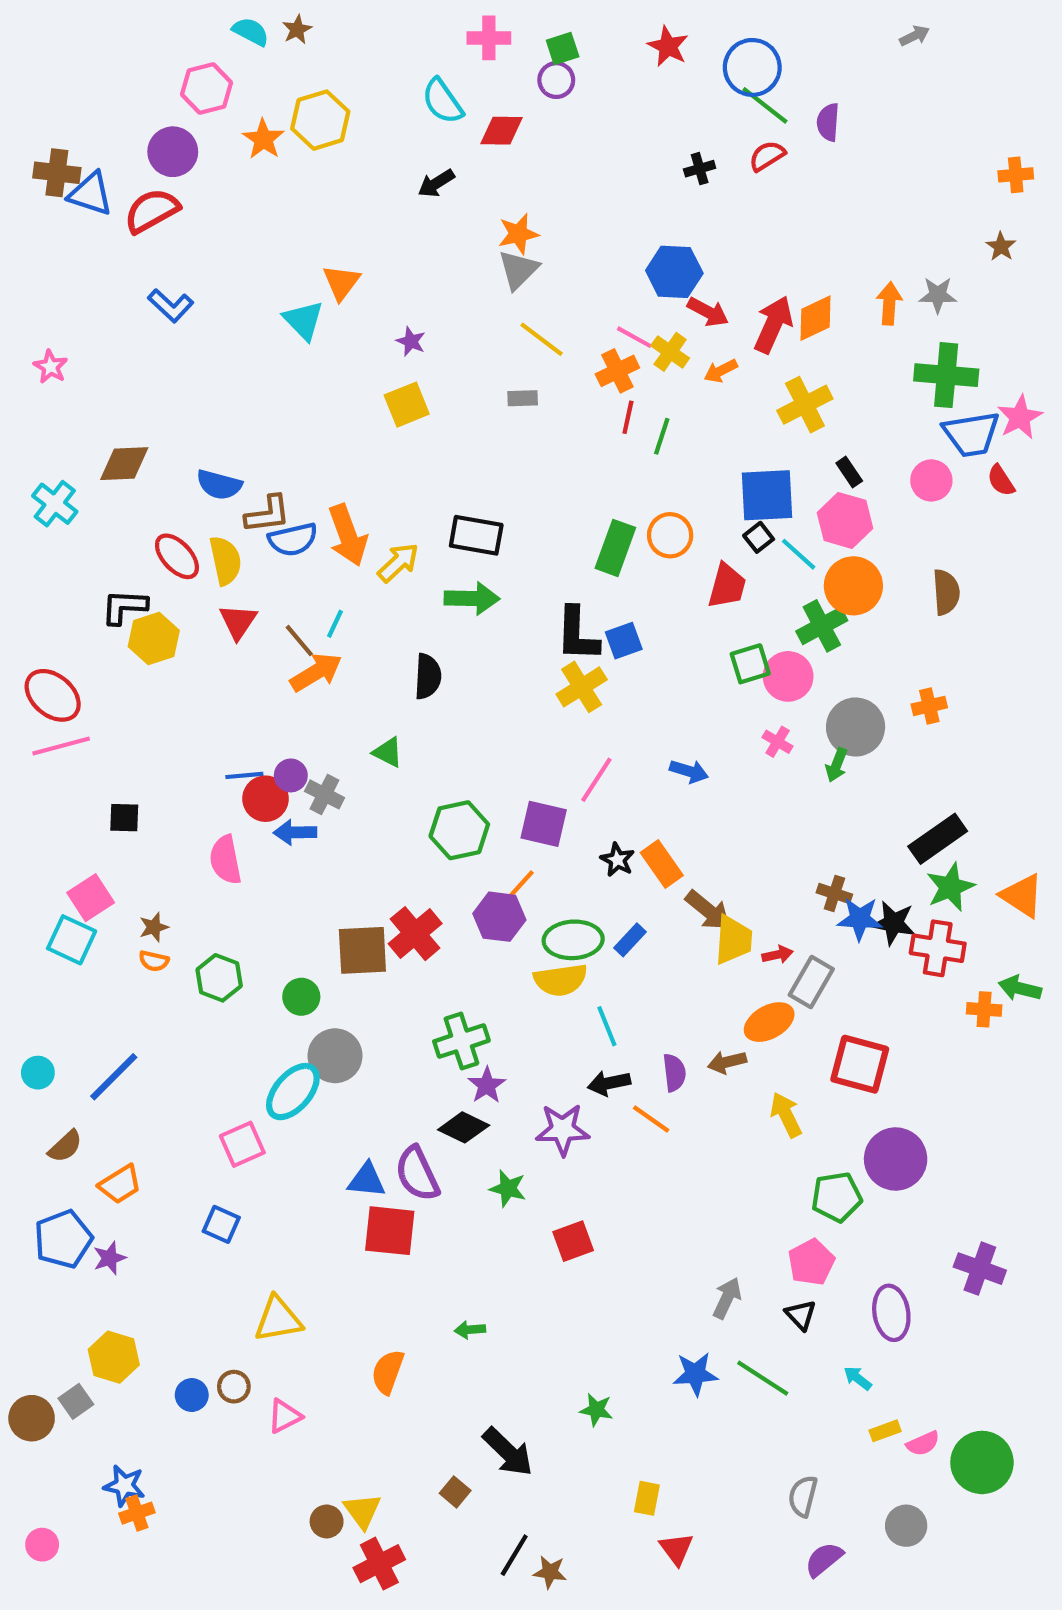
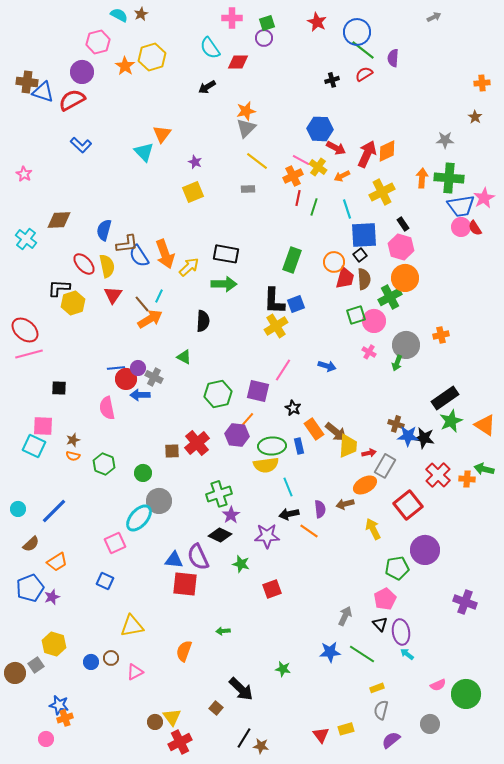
orange arrow: (889, 303) -> (422, 178), moved
pink circle: (931, 480) -> (461, 227), moved
blue semicircle: (219, 485) -> (104, 230), turned 90
orange circle: (670, 535) -> (334, 262), moved
blue semicircle: (293, 539) -> (139, 256), turned 70
cyan line: (799, 554) -> (347, 209), moved, turned 30
brown semicircle: (946, 592) -> (364, 279), moved
orange rectangle: (662, 864) -> (314, 429), moved
pink square: (91, 898) -> (43, 426), turned 35
blue rectangle: (630, 940) -> (299, 446), turned -56
red cross: (938, 948) -> (438, 475), moved, turned 35
brown square: (362, 950) -> (172, 451), size x0.6
red square: (860, 1064) -> (408, 505), turned 36
purple ellipse: (891, 1313) -> (401, 632), moved
yellow rectangle: (885, 1431) -> (377, 688), moved
yellow rectangle: (647, 1498) -> (346, 729), moved, turned 63
pink circle: (42, 1545) -> (46, 739), moved

